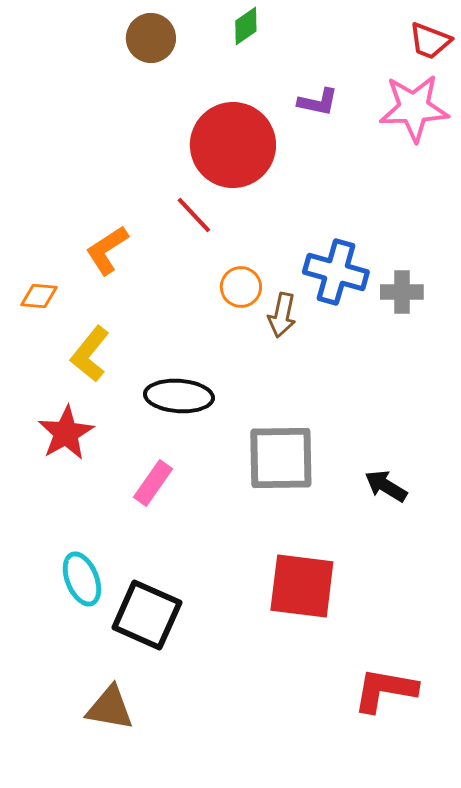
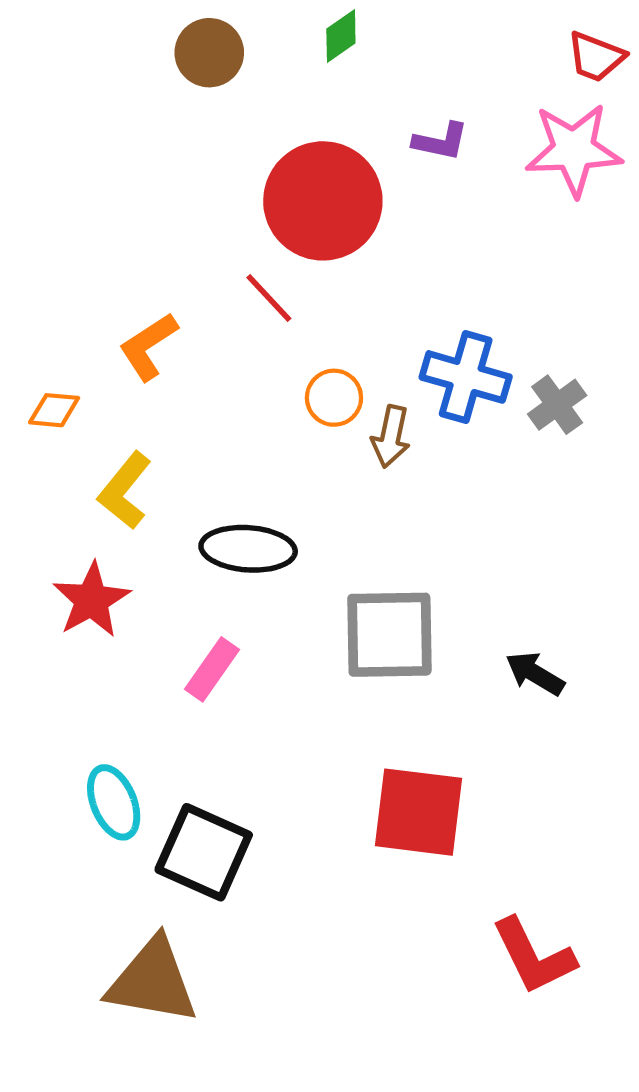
gray cross: (402, 292) -> (557, 405), turned -36
red L-shape: (385, 690) -> (534, 956), turned -126
brown triangle: (110, 708) -> (152, 981), size x1.4

